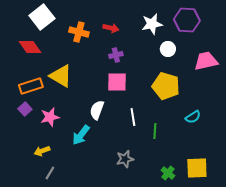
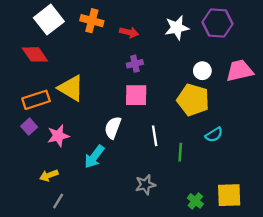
orange cross: (79, 32) -> (92, 21), moved
white circle: (168, 49) -> (202, 71), moved
cyan semicircle: (193, 117) -> (214, 135), moved

